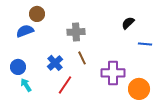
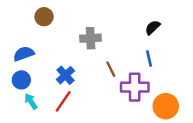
blue semicircle: (25, 31) -> (24, 54), moved
blue line: (145, 44) -> (149, 58), moved, turned 72
brown line: (82, 58) -> (111, 69), moved
red line: (65, 85) -> (63, 101), moved

